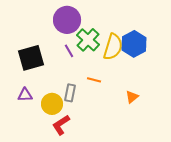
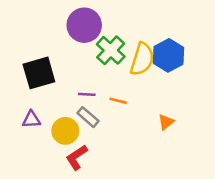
purple line: (69, 51) -> (87, 94), moved, turned -56
gray rectangle: (70, 93) -> (88, 117), turned -60

